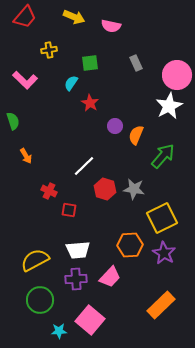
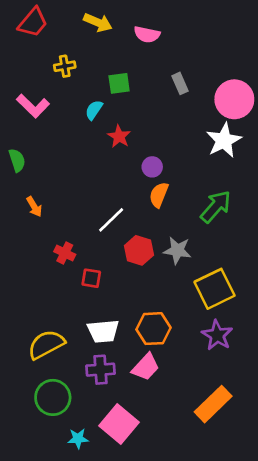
orange semicircle: (136, 135) -> (159, 195), moved
orange hexagon: (130, 245) -> (154, 329), moved

